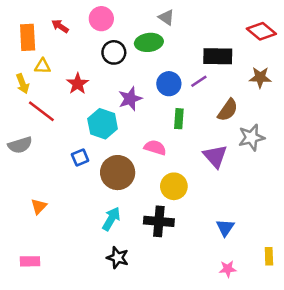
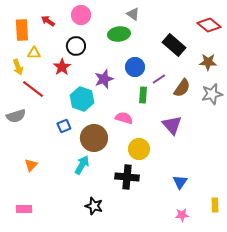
black circle: (114, 52) -> (76, 46), moved
black rectangle: (218, 56) -> (174, 45), turned 40
purple line: (199, 81) -> (159, 79), moved
gray star: (251, 137) -> (212, 94), moved
cyan arrow: (111, 219) -> (82, 165), moved

